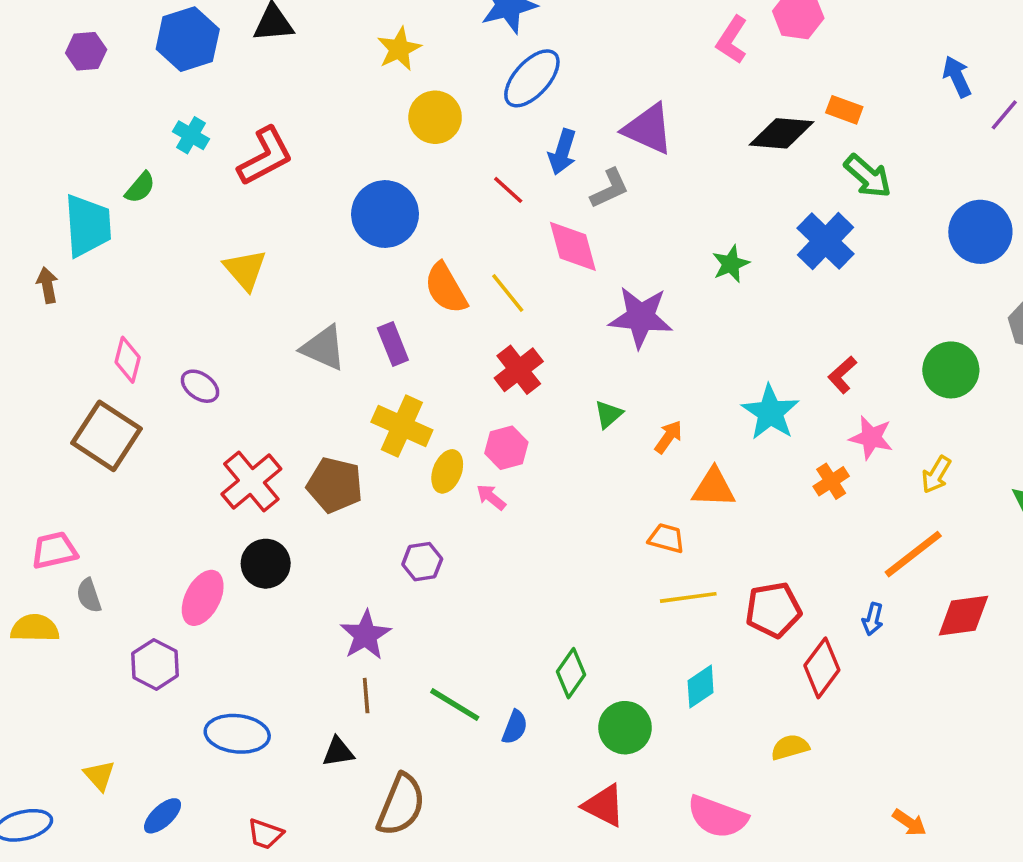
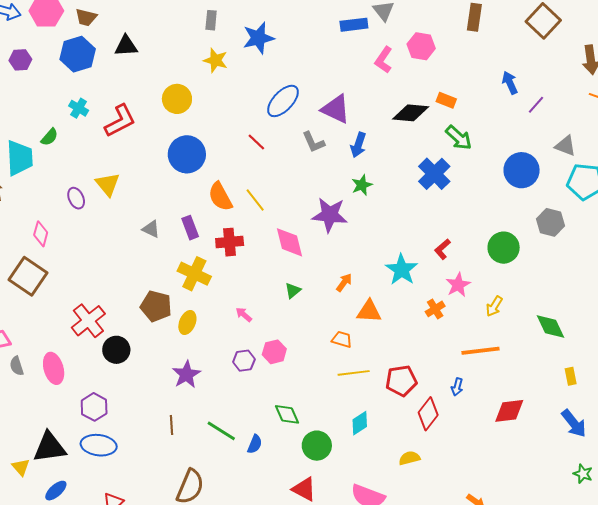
yellow star: (399, 49) -> (215, 60), moved, turned -30
blue ellipse: (532, 78) -> (283, 101), moved
yellow circle: (435, 117) -> (177, 99), moved
blue arrow: (562, 152) -> (358, 145), moved
gray L-shape: (610, 188) -> (313, 142), turned 90
pink diamond: (573, 246) -> (290, 242), moved
green star: (731, 264) -> (362, 185), moved
gray triangle: (324, 348) -> (151, 229), size x0.7
red cross: (519, 370) -> (230, 242), moved, turned 32
purple ellipse: (200, 386) -> (76, 198), moved, turned 30
green triangle: (608, 414) -> (293, 290), moved
pink star: (871, 438) -> (458, 285), turned 30
pink hexagon: (506, 448) -> (274, 352), moved
yellow ellipse: (447, 471) -> (187, 322), moved
red cross: (251, 482) -> (88, 321), moved
orange line: (913, 554) -> (481, 351), turned 30
purple hexagon: (422, 562) -> (244, 361), moved
pink ellipse: (203, 598) -> (54, 368), moved, turned -44
red diamond: (963, 616) -> (509, 411), moved
purple star: (366, 635) -> (186, 374), moved
purple hexagon: (155, 664) -> (94, 407), moved
green diamond: (571, 673) -> (287, 414), turned -60
black triangle: (338, 752) -> (50, 447), moved, size x1.8

